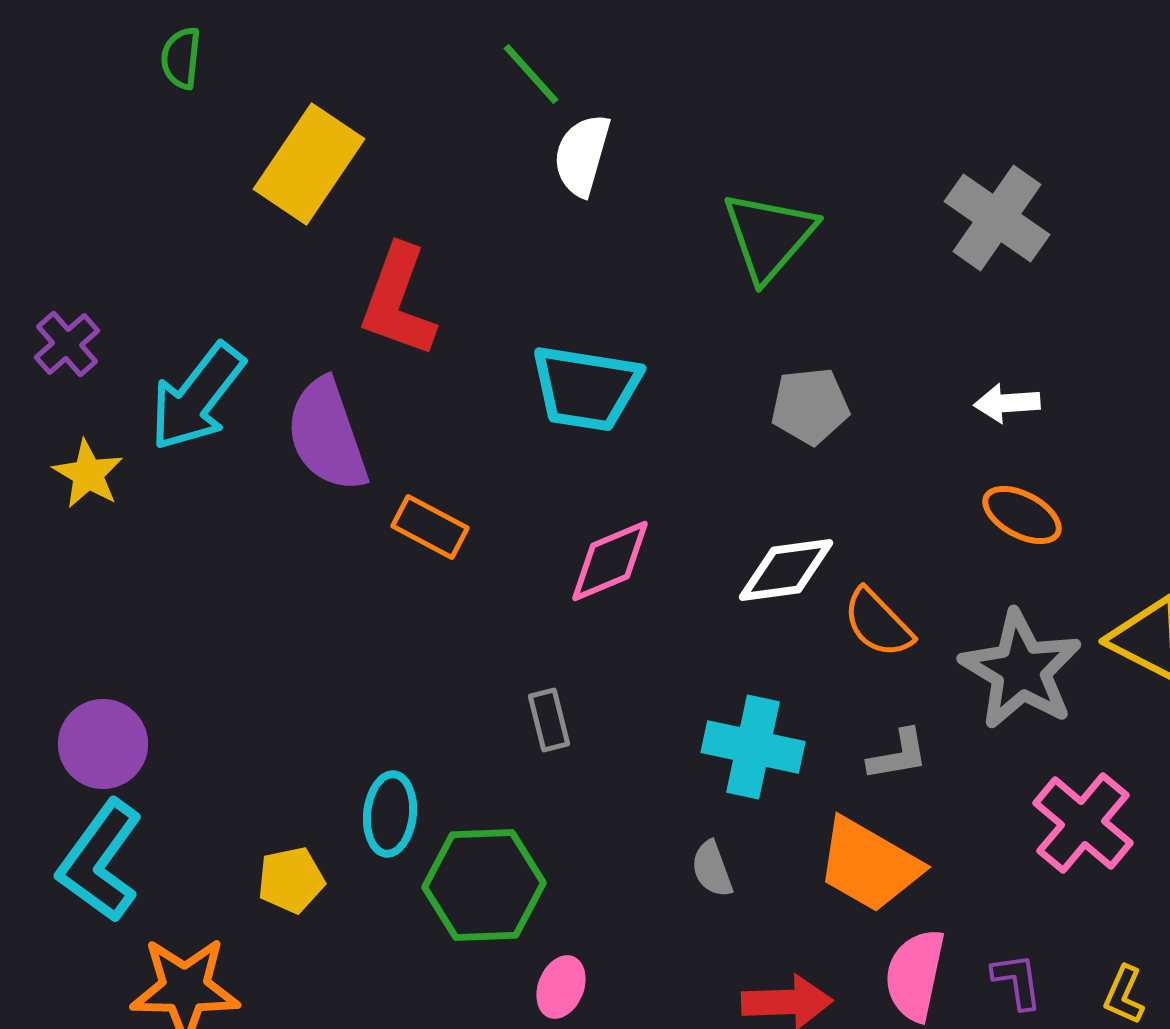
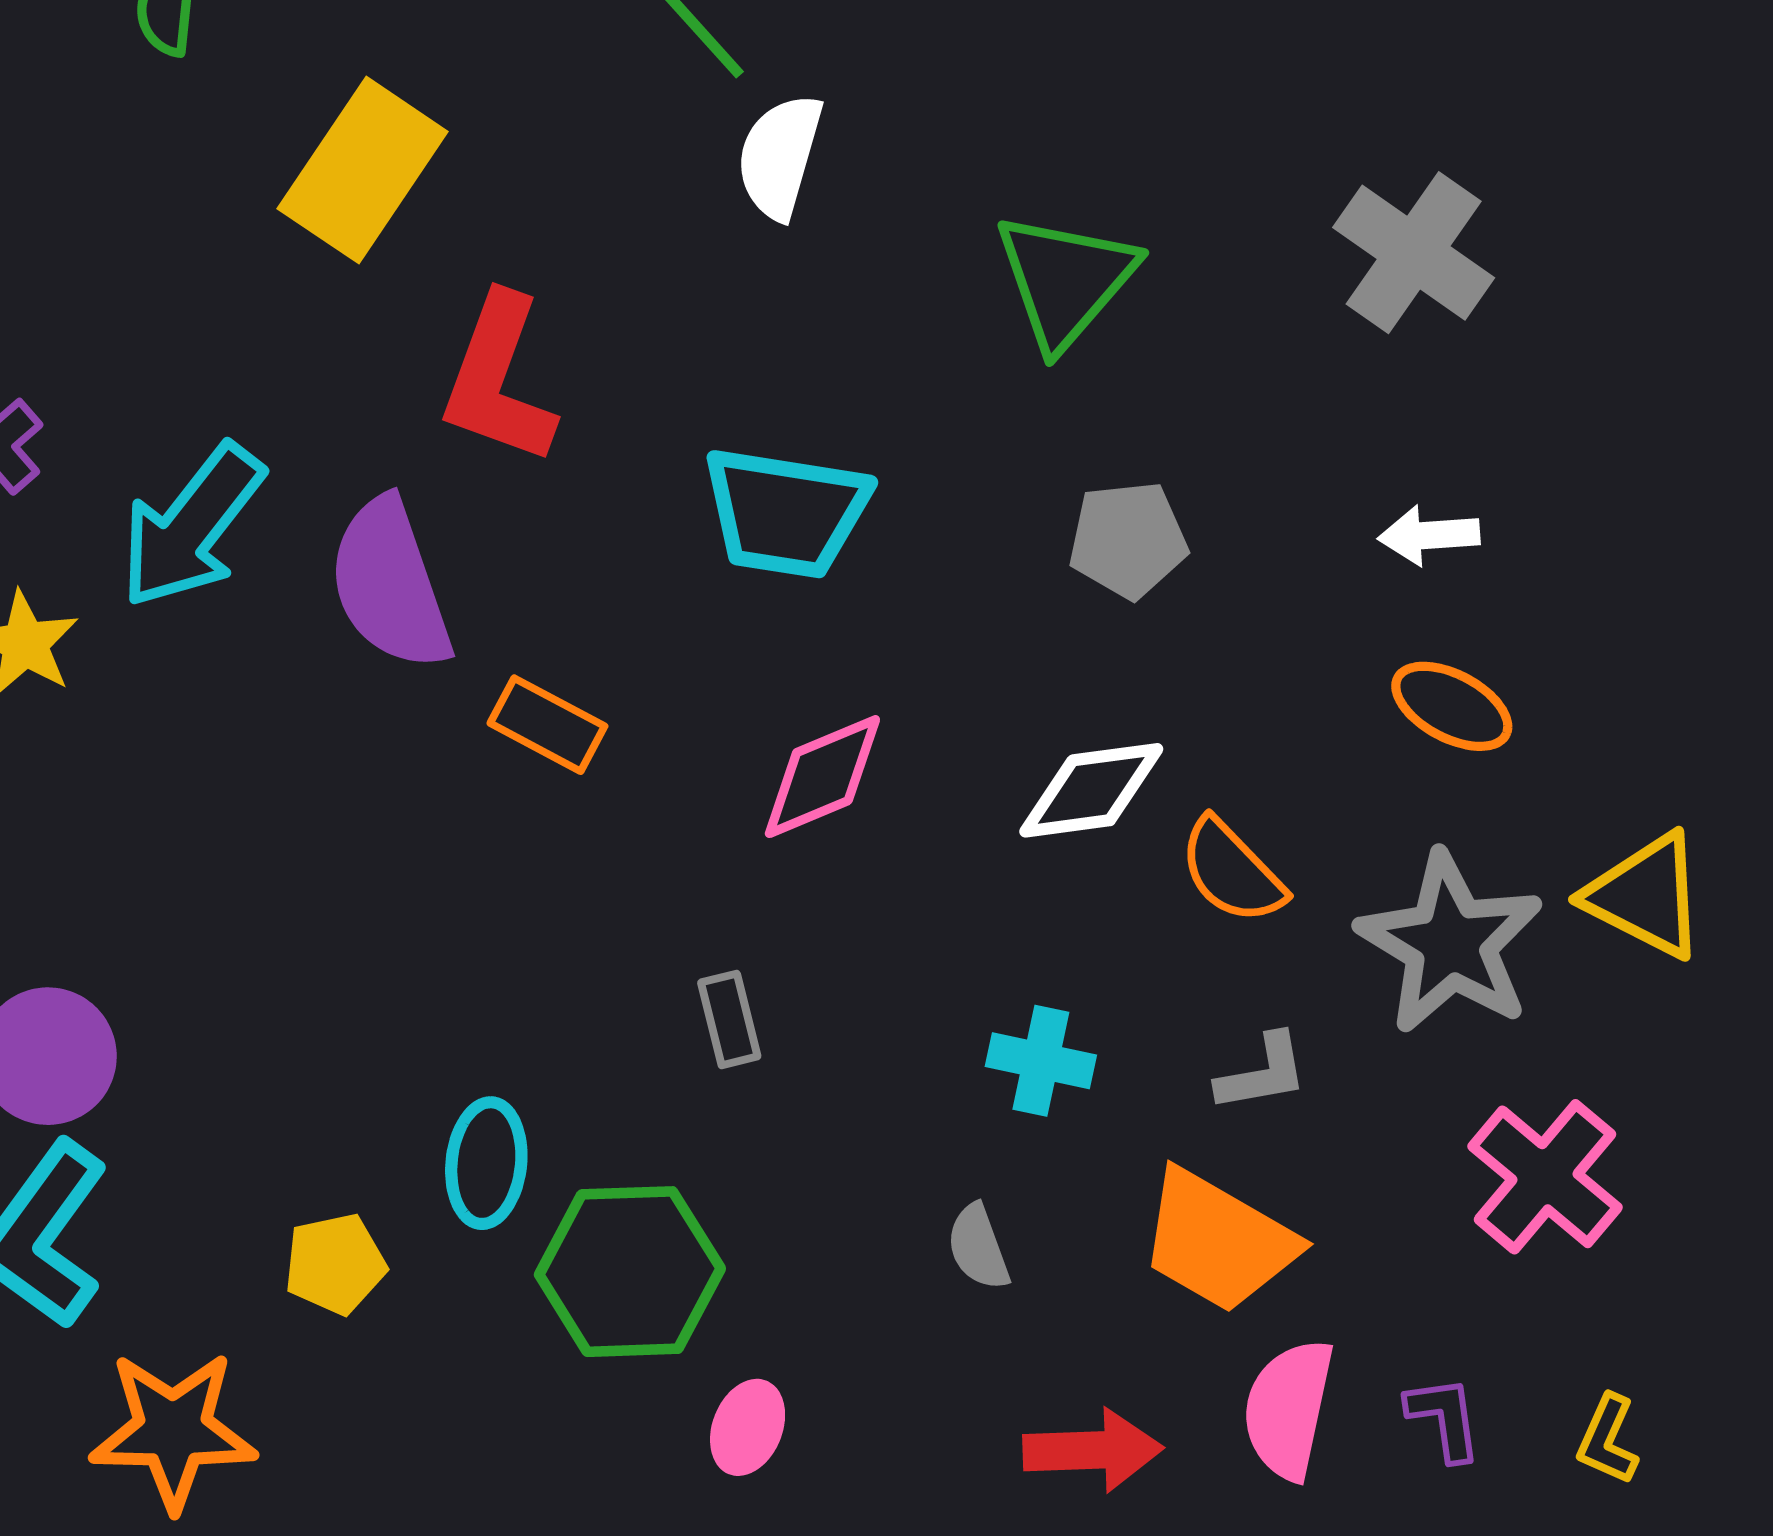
cyan cross: (753, 747) -> (1041, 1061), size x0.7

